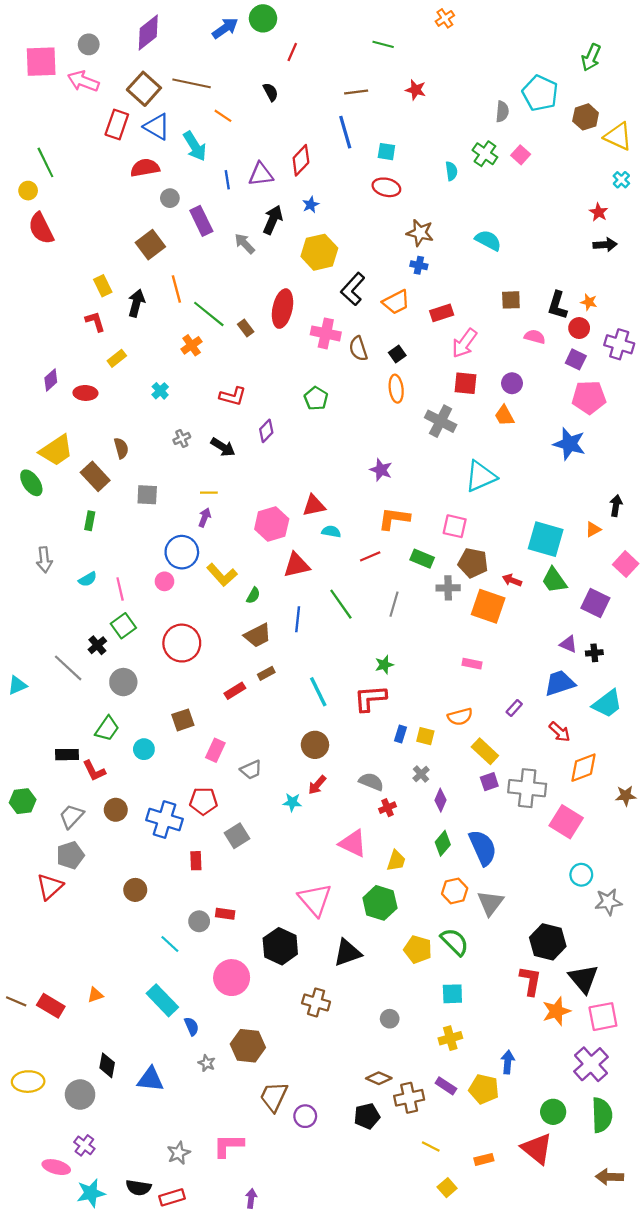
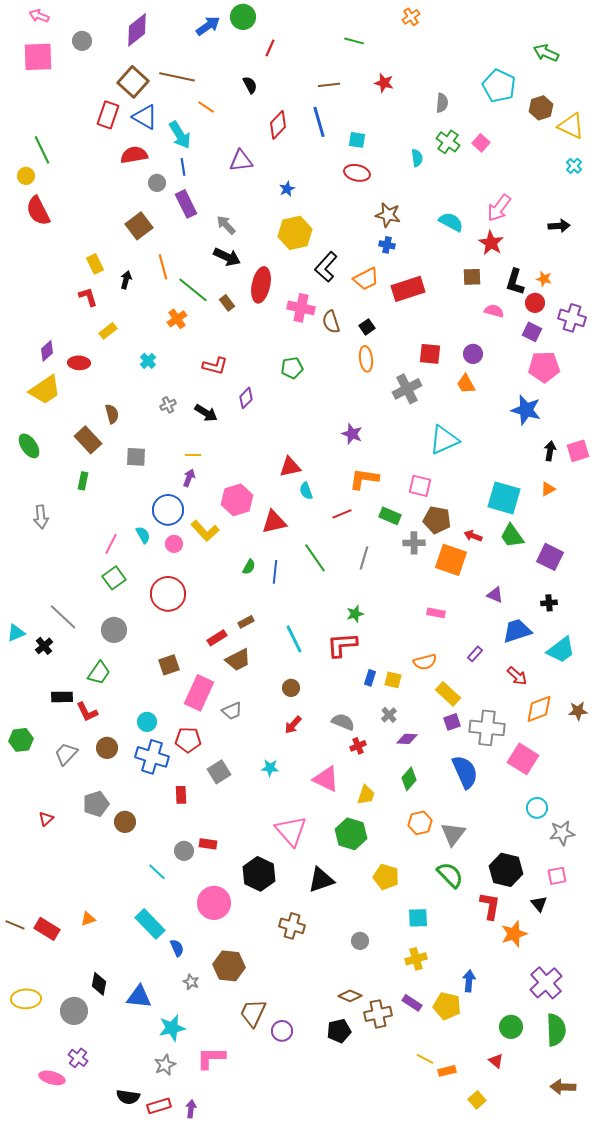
green arrow: (591, 57) -> (546, 53), turned 90
pink arrow: (83, 81) -> (39, 16), moved, size x0.7
gray semicircle: (502, 112) -> (442, 103), moved
red diamond: (301, 160) -> (278, 125), moved
blue line: (227, 180) -> (183, 167), moved
red star: (599, 212) -> (491, 243), moved, size x1.4
black arrow: (273, 220) -> (227, 257), moved, turned 92
black arrow: (136, 303) -> (126, 280), size x0.7
red rectangle: (442, 313) -> (408, 289), size x1.5
pink arrow: (464, 343) -> (499, 208), moved
green pentagon: (316, 398) -> (292, 368), turned 30
gray cross: (441, 421) -> (407, 389), turned 36
yellow trapezoid: (56, 450) -> (45, 390), moved
black arrow: (616, 506) -> (550, 451), moved
pink hexagon: (272, 524) -> (237, 500), moved
cyan semicircle: (331, 532) -> (306, 491), turned -120
pink square: (626, 564) -> (578, 451), moved, turned 30
cyan semicircle: (88, 579) -> (143, 535), moved, turned -90
pink circle: (164, 581) -> (174, 544), moved
pink line: (120, 589) -> (111, 544), turned 40
green semicircle: (253, 595) -> (249, 567), moved
brown trapezoid: (258, 635) -> (238, 660), moved
purple triangle: (568, 644) -> (495, 595), moved
black cross: (97, 645) -> (44, 646), moved
brown circle: (315, 745) -> (291, 688), size x0.7
cyan circle: (144, 749) -> (147, 722), moved
pink rectangle: (215, 750) -> (199, 693), size x1.6
brown star: (626, 796) -> (578, 711), moved
purple diamond: (441, 800) -> (407, 739), turned 70
cyan star: (292, 802) -> (270, 768), moved
blue semicircle: (483, 848) -> (465, 772), moved
gray pentagon: (70, 855) -> (96, 804), moved
red triangle: (50, 887) -> (46, 819), size x0.6
green semicircle: (455, 942) -> (450, 875), moved
black triangle: (583, 979) -> (539, 904), size x0.6
pink square: (603, 1017) -> (557, 876), moved, size x0.7
yellow line: (431, 1146) -> (425, 1059), moved
red triangle: (537, 1149) -> (496, 1061), size x0.5
yellow square: (447, 1188) -> (477, 1100), moved
cyan star: (91, 1193) -> (172, 1028), moved
purple arrow: (251, 1198) -> (191, 1109), moved

